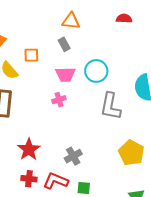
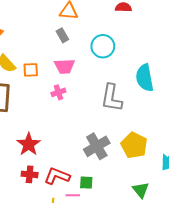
orange square: (31, 55) -> (31, 70), moved
cyan circle: (96, 71) -> (103, 46), moved
gray cross: (73, 156) -> (97, 146), moved, size x1.4

